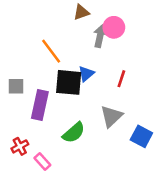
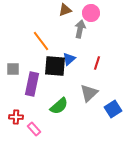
pink circle: (114, 27) -> (91, 13), moved
blue square: (141, 136) -> (113, 109), turned 30
red cross: (20, 146) -> (16, 117), turned 32

